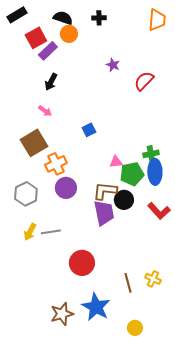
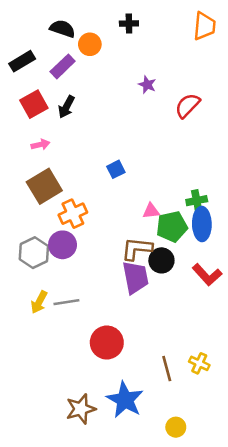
black rectangle: (17, 15) -> (22, 61), moved
black semicircle: (63, 18) -> (63, 29), moved
red square: (36, 38) -> (34, 104), moved
pink arrow: (45, 111) -> (40, 145), moved, turned -48
purple circle: (66, 188) -> (63, 245), moved

